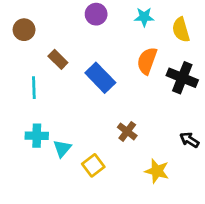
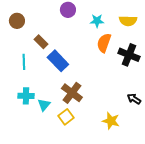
cyan star: (144, 17) -> (97, 21), moved
yellow semicircle: (181, 30) -> (128, 21), turned -72
blue rectangle: (100, 78) -> (58, 61), moved
brown cross: (127, 131) -> (72, 93), moved, size x1.5

